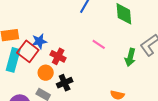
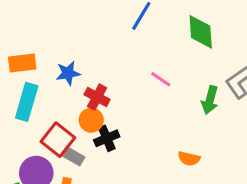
red square: (28, 51) -> (58, 140), moved
orange circle: (46, 73) -> (91, 120), moved

